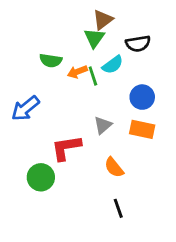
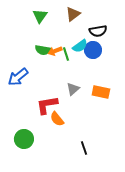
green triangle: (94, 38) -> (40, 16), moved
green semicircle: (51, 60) -> (43, 50), moved
blue circle: (142, 97) -> (93, 50), moved
orange semicircle: (114, 167) -> (57, 119), moved
green circle: (41, 177) -> (24, 139), moved

